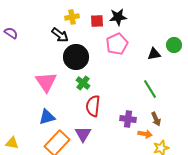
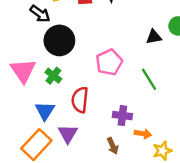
pink pentagon: (117, 44) -> (109, 62), moved
green cross: (83, 83) -> (53, 76), moved
blue triangle: (47, 117) -> (45, 111), moved, turned -42
brown arrow: (156, 119) -> (113, 146), moved

